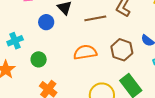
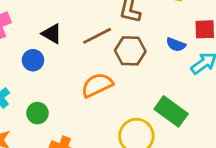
brown hexagon: (122, 50) -> (130, 51), moved

